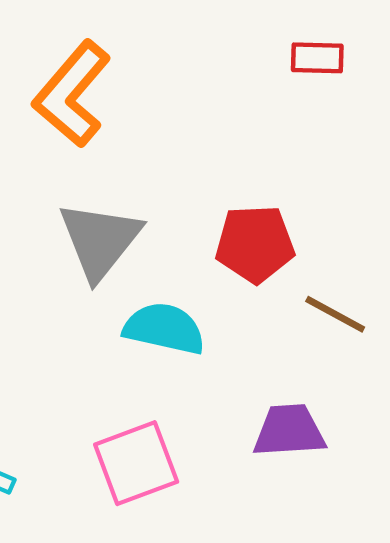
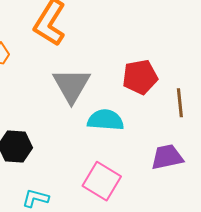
brown line: (335, 314) -> (180, 103), turned 64
pink square: (136, 463) -> (102, 181), turned -30

